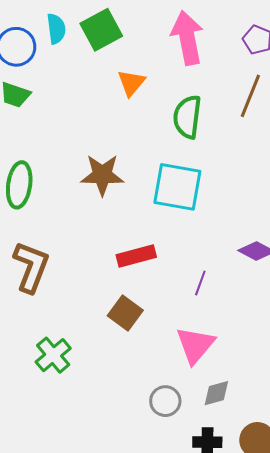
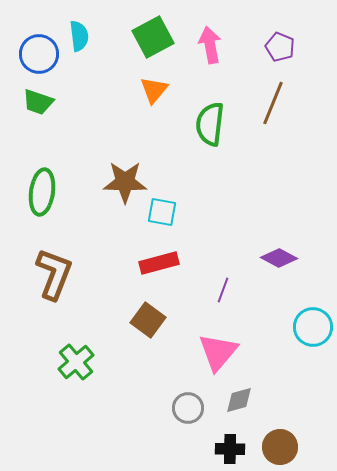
green square: (101, 30) -> (153, 37), moved
pink arrow: (187, 38) -> (210, 45), size x0.7
cyan square: (177, 187) -> (162, 212), moved, size x0.6

